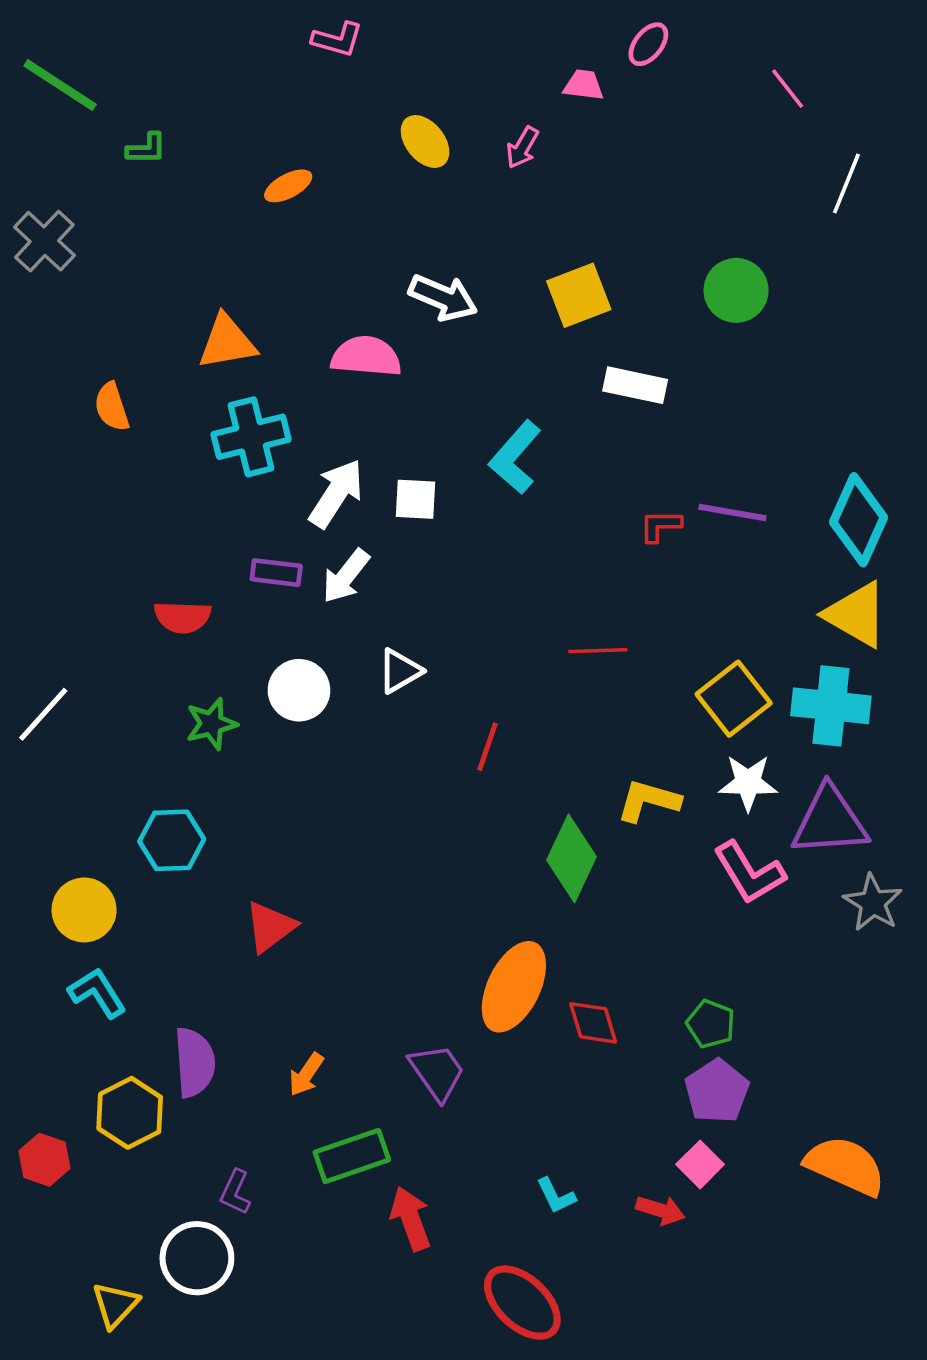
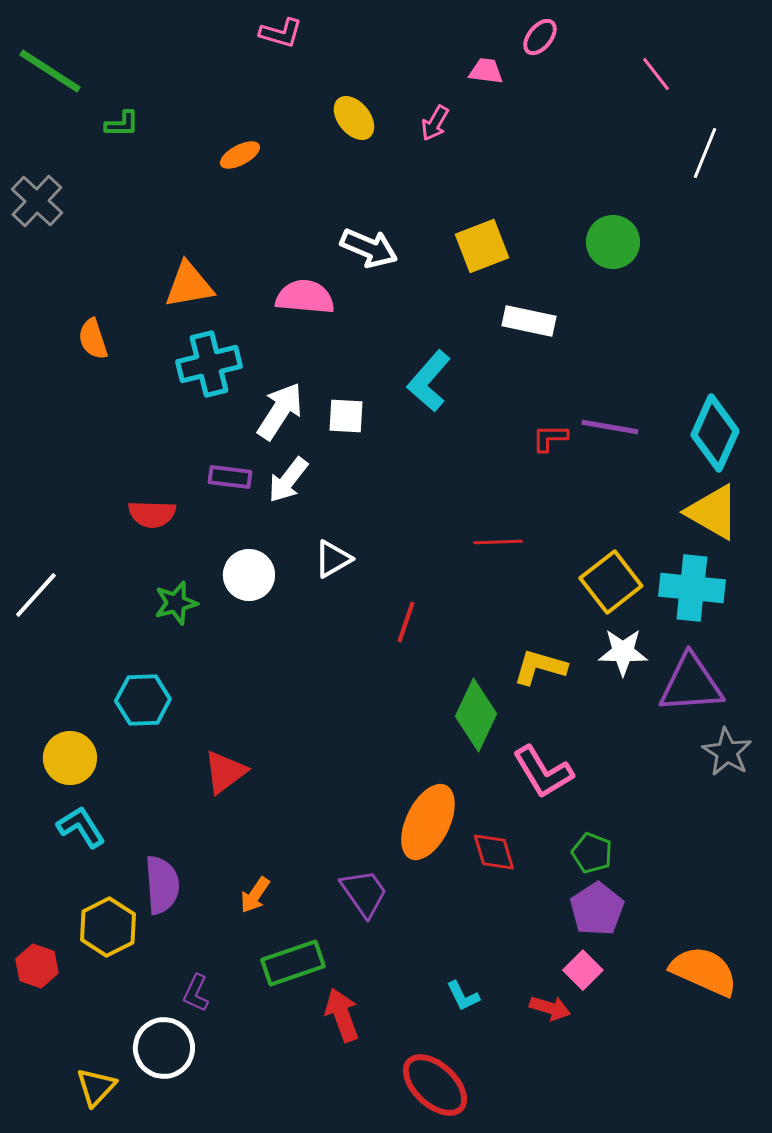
pink L-shape: (749, 873) -> (543, 772), moved

